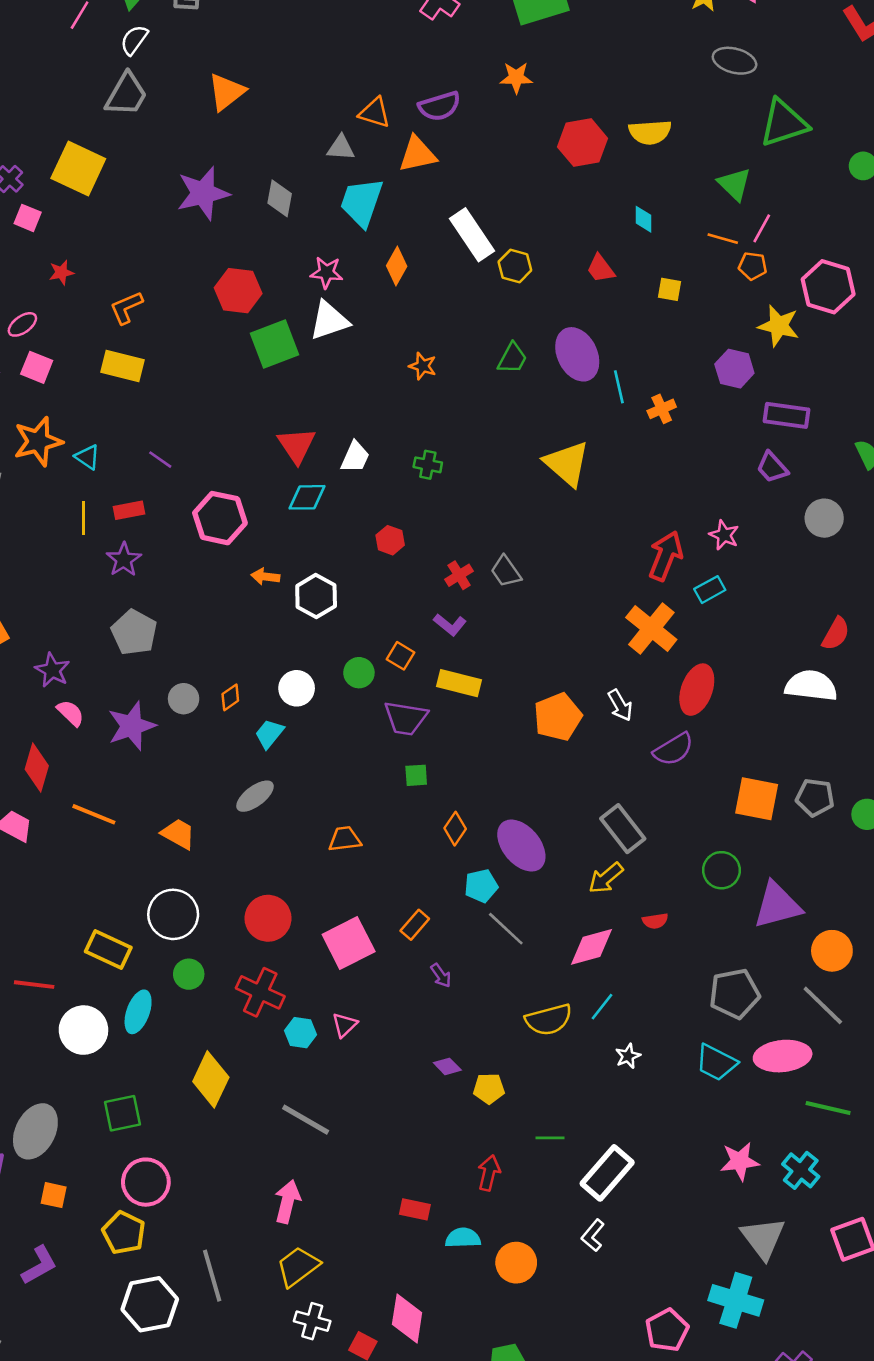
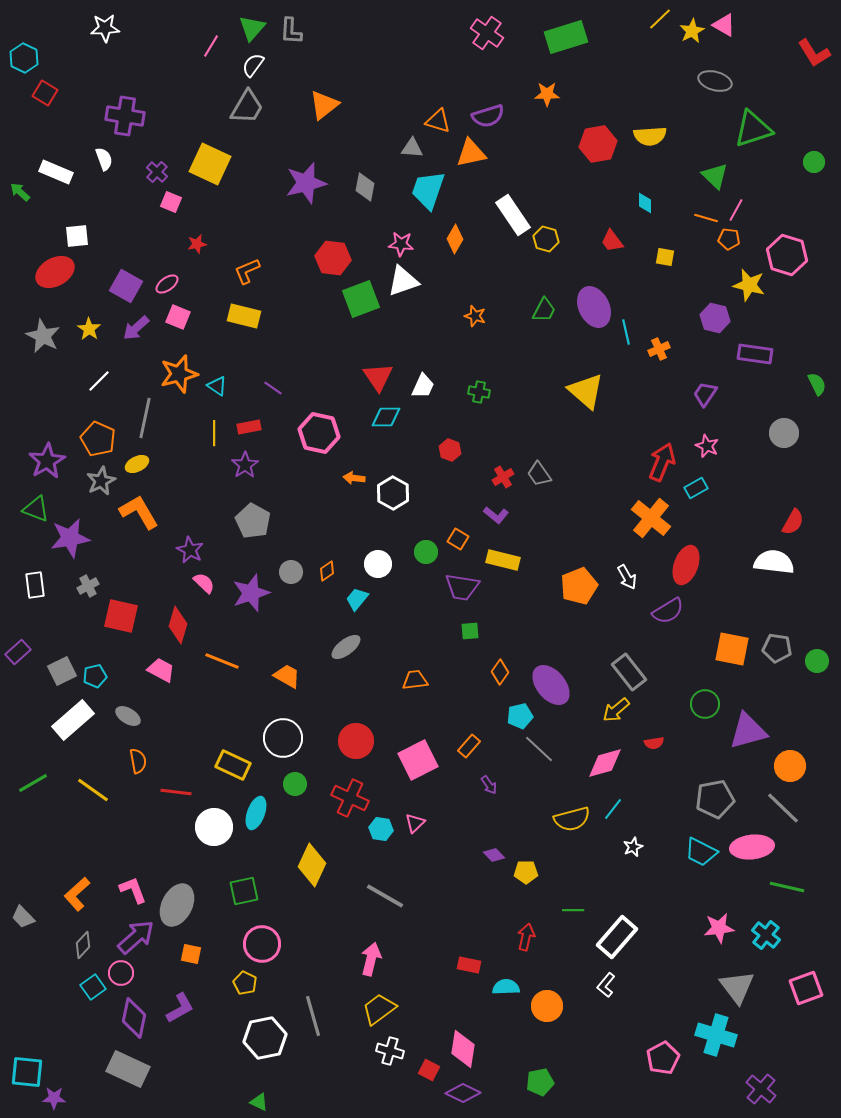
purple trapezoid: (772, 467) -> (705, 394), moved, turned 76
yellow pentagon: (124, 1233) -> (245, 983), size x0.7

